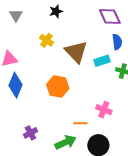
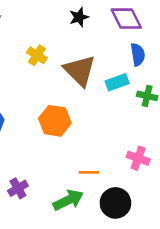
black star: (56, 11) -> (79, 17), moved
pink cross: (104, 110) -> (138, 158), moved

